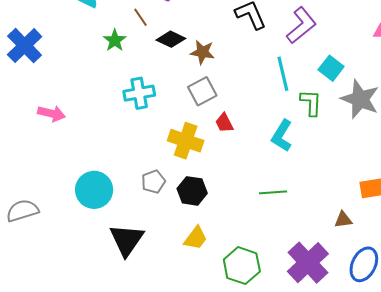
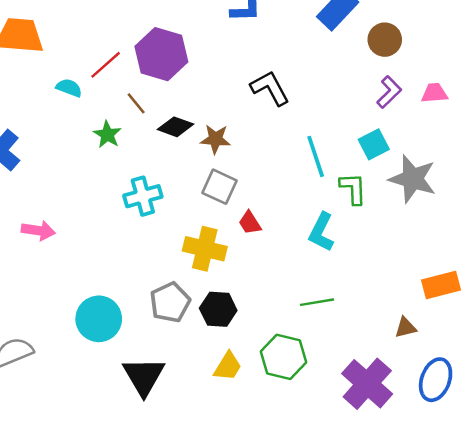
purple L-shape: (301, 25) -> (389, 92), moved, size x0.7
cyan square: (331, 68) -> (374, 144), turned 30
gray square: (202, 91) -> (219, 187), turned -32
gray pentagon: (153, 182) -> (170, 302), size x1.4
green hexagon: (242, 266) -> (284, 357), moved

